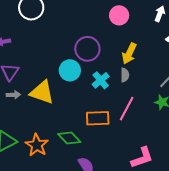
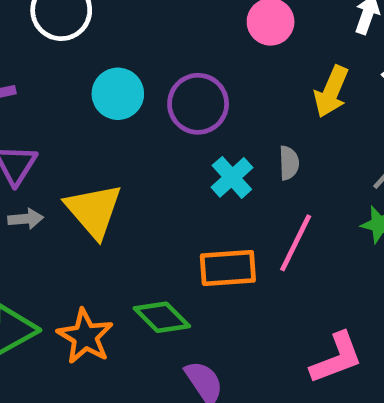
yellow arrow: (129, 53) -> (331, 92), moved
cyan circle: (70, 70) -> (118, 94), moved
yellow triangle: (42, 92) -> (94, 211), turned 32

